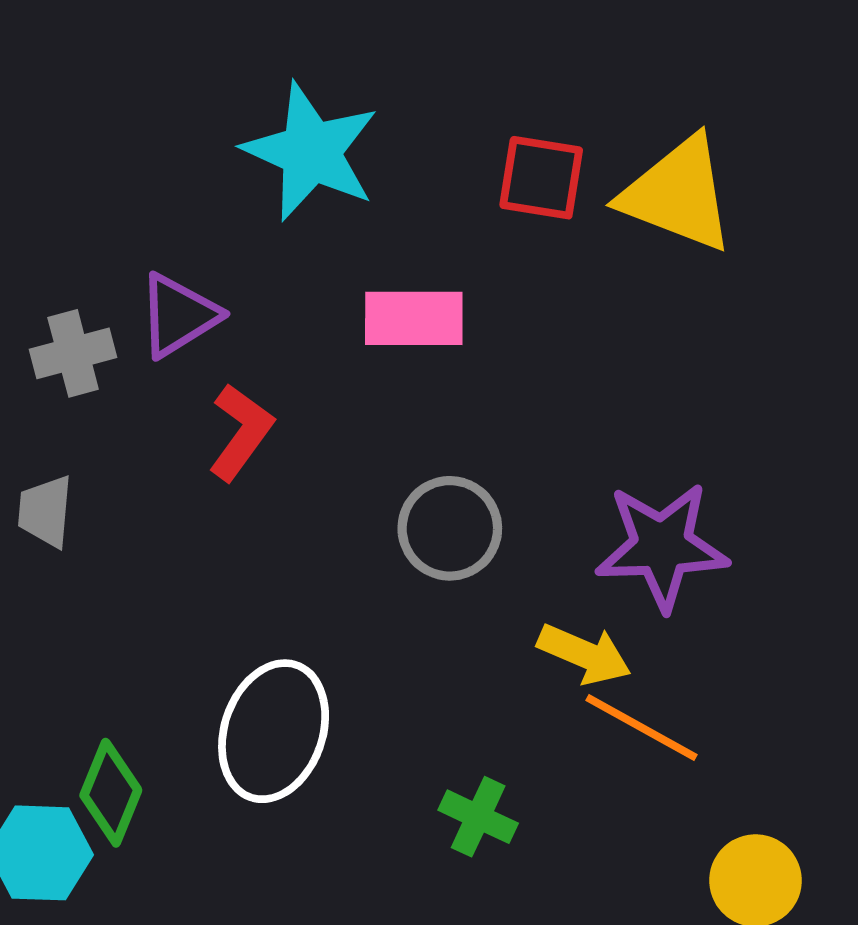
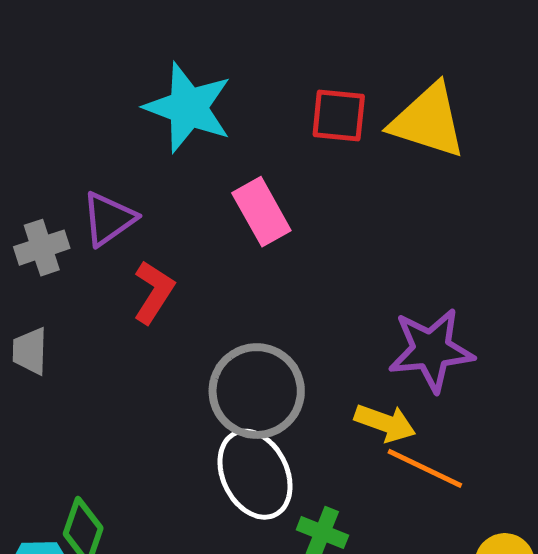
pink rectangle: (414, 318) -> (261, 212), turned 64
gray circle: (450, 528) -> (257, 391), moved, size x1.4
white ellipse: (274, 731) -> (255, 474), moved, turned -42

